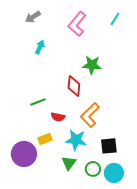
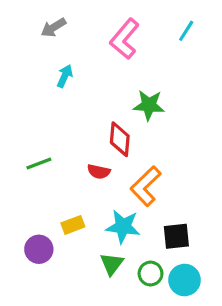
green line: (38, 102) -> (39, 163), moved
red semicircle: (58, 117) -> (99, 172), moved
purple circle: (24, 154) -> (39, 249), size x0.7

